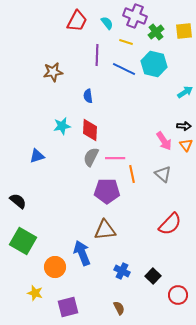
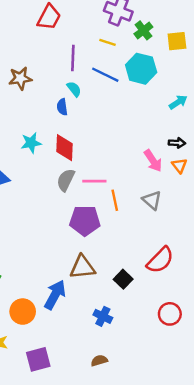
cyan semicircle: (107, 23) -> (74, 89), moved
yellow square: (184, 31) -> (177, 41), moved
blue arrow: (82, 253) -> (55, 295), turned 50
black square: (153, 276) -> (123, 279), moved
red circle: (178, 295) -> (170, 314), moved
brown semicircle: (119, 308) -> (99, 361), turned -80

